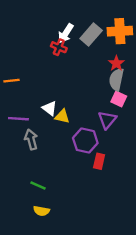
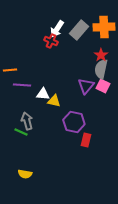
white triangle: (50, 108) -> (43, 94), turned -32
purple line: (18, 119) -> (22, 85), moved
purple triangle: (107, 120) -> (86, 86), moved
green line: (38, 185) -> (21, 132), moved
yellow semicircle: (41, 211) -> (25, 174), moved

